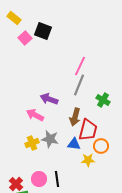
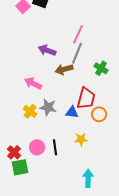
purple arrow: (49, 99) -> (47, 50), moved
brown arrow: (75, 117) -> (64, 69), moved, turned 60
yellow cross: (32, 143) -> (30, 111), turned -32
yellow star: (88, 160) -> (81, 139), moved

